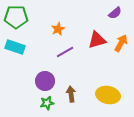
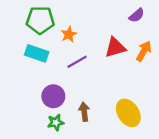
green pentagon: (16, 17) -> (40, 20), moved
cyan rectangle: (15, 47) -> (37, 53), moved
yellow ellipse: (108, 95) -> (128, 113), turned 45

